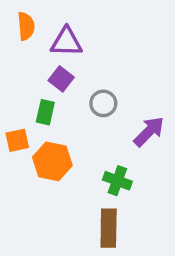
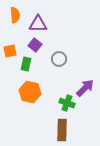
purple arrow: (149, 132) -> (85, 88), moved
orange square: (17, 140) -> (10, 51), moved

